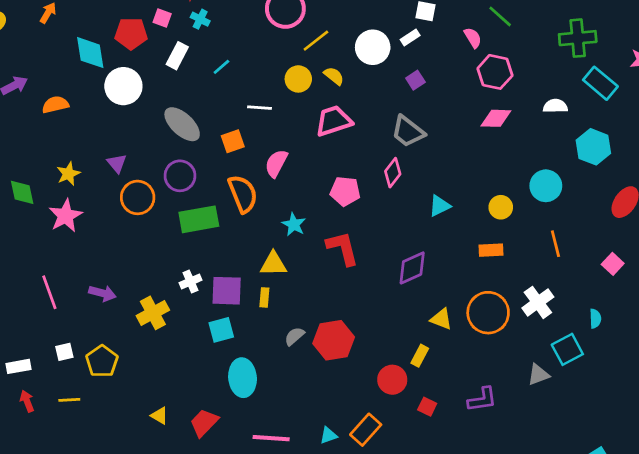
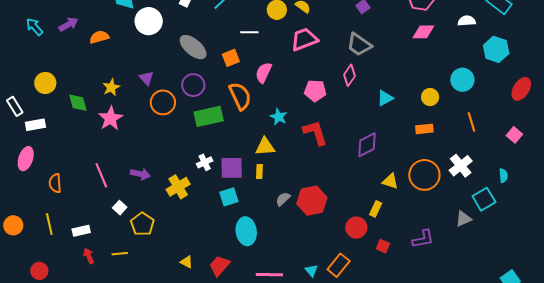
white square: (64, 352) -> (120, 208), moved, turned -32
cyan triangle: (329, 435) -> (311, 271), turned -48

